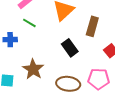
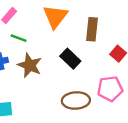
brown star: (33, 69) -> (30, 65), moved

